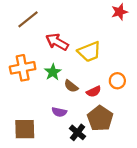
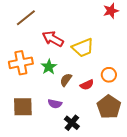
brown semicircle: (71, 86) -> (66, 80), turned 88
brown pentagon: (100, 118) -> (109, 107), moved
brown square: (25, 129) -> (23, 107), moved

